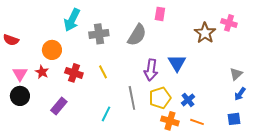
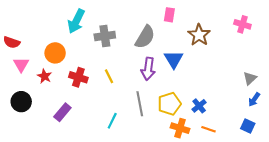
brown star: (205, 33) -> (199, 35), moved
blue triangle: (177, 63) -> (174, 59), moved
purple arrow: (151, 70) -> (148, 69), moved
pink triangle: (20, 74) -> (21, 65), moved
blue square: (234, 119) -> (248, 126), turned 32

